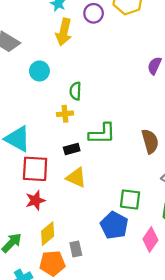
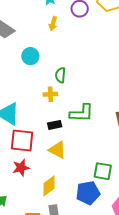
yellow arrow: (64, 32) -> (53, 24), size x0.6
blue pentagon: (114, 225) -> (88, 193), turned 30
yellow diamond: (48, 234) -> (49, 186), moved

